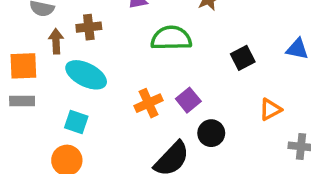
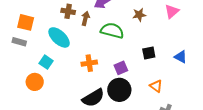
brown arrow: (56, 41) -> (85, 18), moved
purple square: (188, 100) -> (121, 68), moved
orange triangle: (270, 109) -> (156, 86), turned 48
black circle: (211, 133) -> (119, 90), size x1.5

